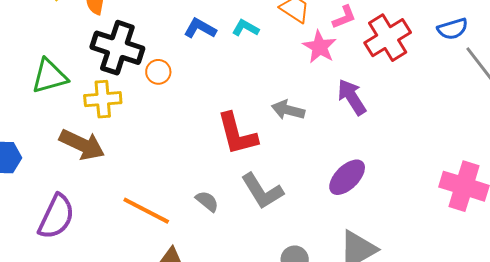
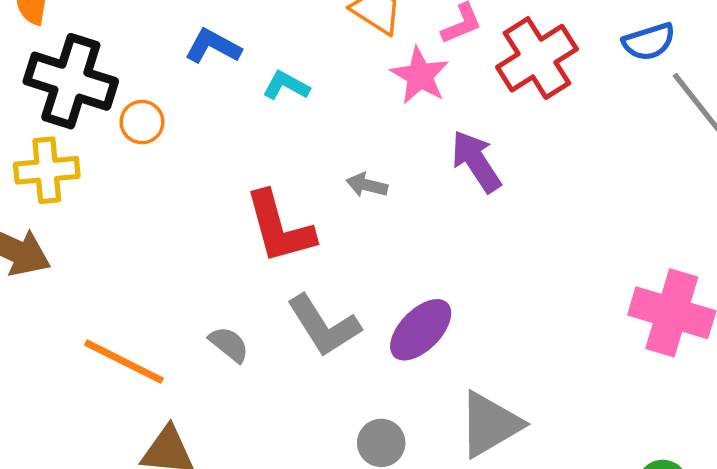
cyan L-shape: (246, 28) -> (286, 86), moved
gray arrow: (288, 110) -> (367, 185), size x0.7
purple ellipse: (347, 177) -> (421, 330), moved

